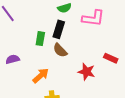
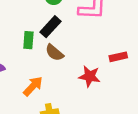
black rectangle: (59, 29) -> (50, 27), turned 30
red rectangle: (111, 58) -> (118, 57), turned -32

